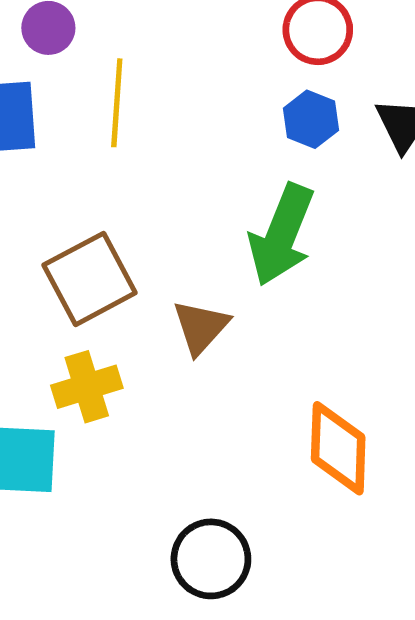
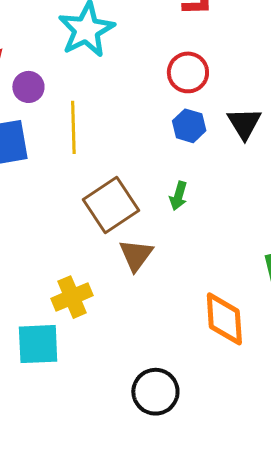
green arrow: (282, 235) -> (178, 196), size x0.5
brown square: (90, 279) -> (111, 205), moved

